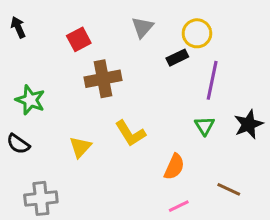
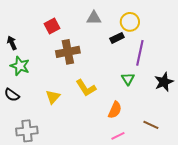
black arrow: (18, 27) -> (12, 43), moved
gray triangle: (142, 27) -> (94, 18), turned 49
green triangle: (205, 126) -> (128, 79), moved

